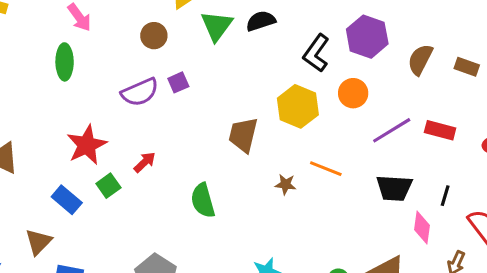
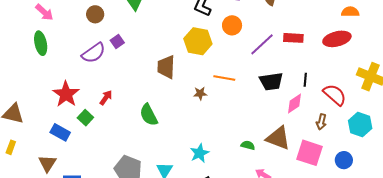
pink diamond: (422, 227) -> (294, 103), turned 60

